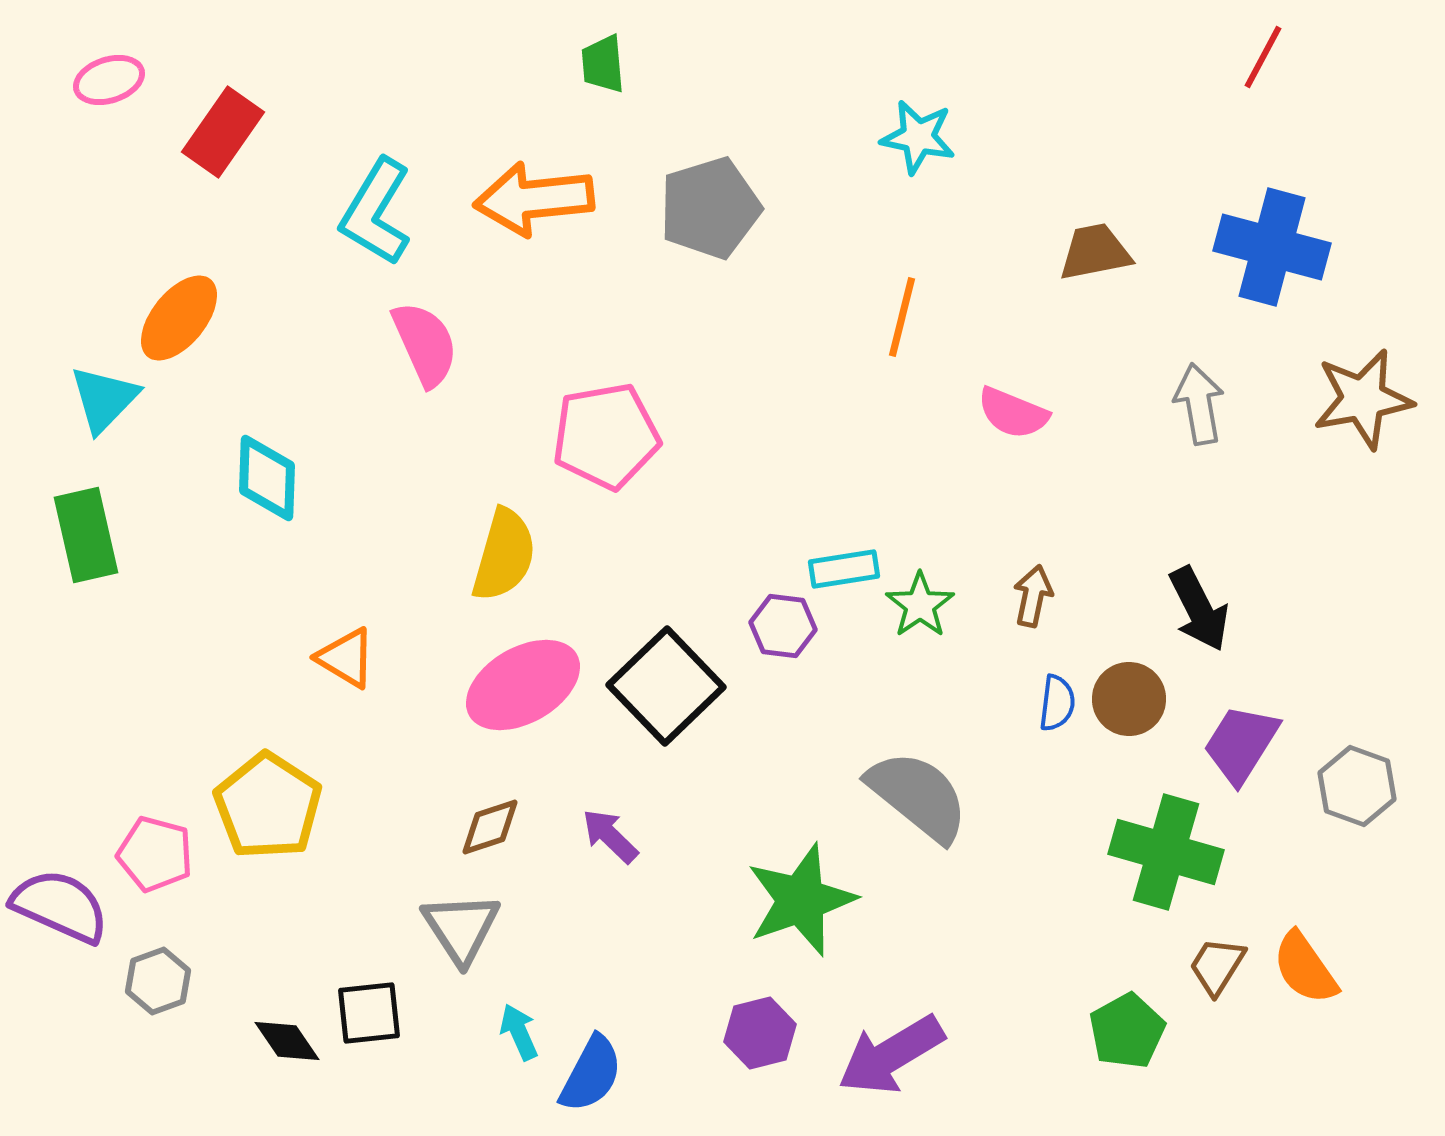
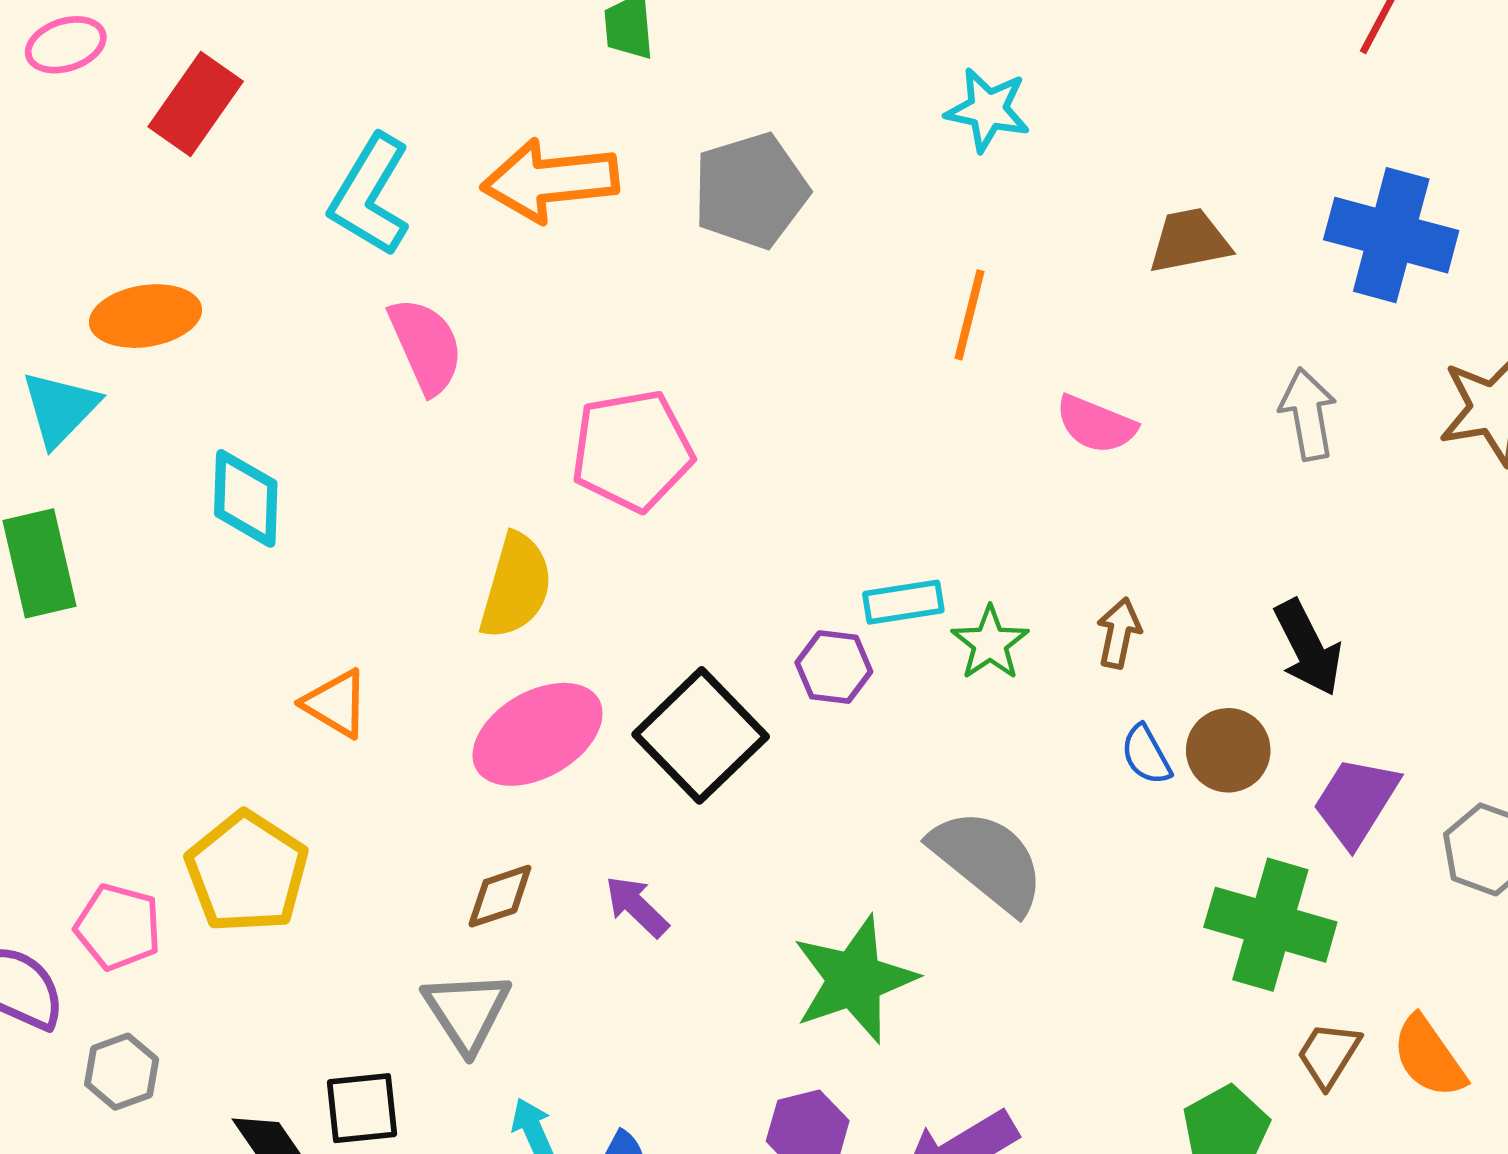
orange ellipse: (179, 318) -> (146, 316), turned 42
blue semicircle: (1057, 703) -> (1146, 755), turned 144

